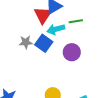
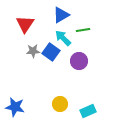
red triangle: (43, 15) -> (25, 24), moved
cyan arrow: (56, 29) -> (63, 38), turned 60

